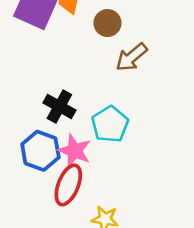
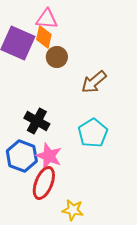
brown circle: (107, 23) -> (57, 57), moved
cyan pentagon: (110, 124) -> (93, 133), moved

